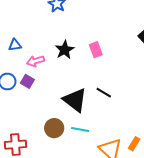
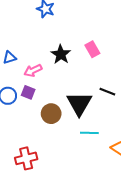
black triangle: (75, 100) -> (79, 104), turned 32
brown circle: (54, 128) -> (51, 114), moved

